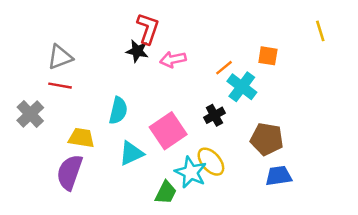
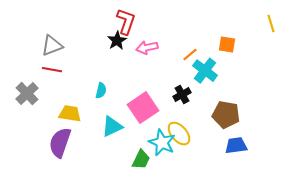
black star: (137, 51) -> (117, 41), turned 30
cyan semicircle: (118, 111) -> (101, 91), size x0.7

